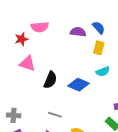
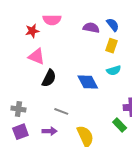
black semicircle: (50, 80) -> (49, 78), moved
blue diamond: (78, 85) -> (88, 82), turned 35

